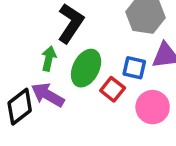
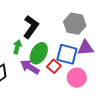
blue square: (134, 68) -> (67, 54), size x1.5
purple arrow: (48, 95) -> (30, 67), moved

